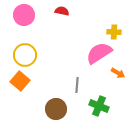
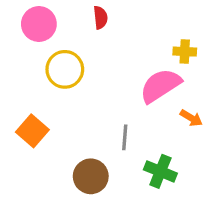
red semicircle: (62, 11) -> (100, 18), turned 72
yellow circle: (25, 55) -> (65, 69), moved

